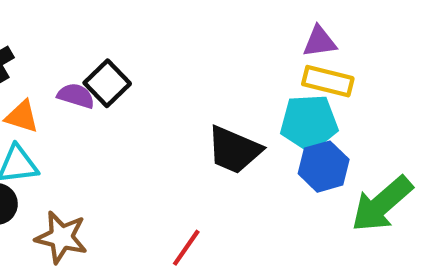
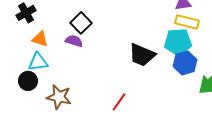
purple semicircle: (76, 96) -> (74, 41), moved

